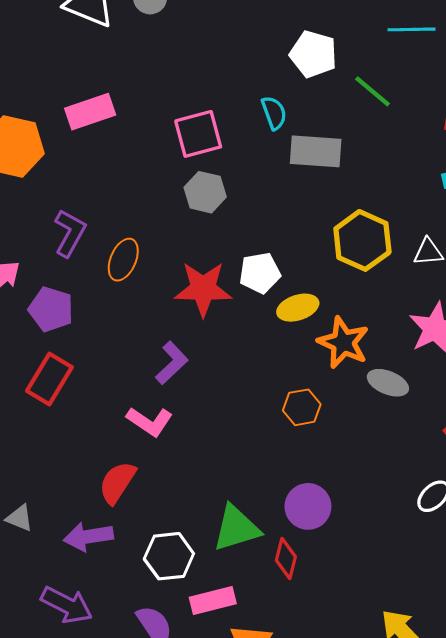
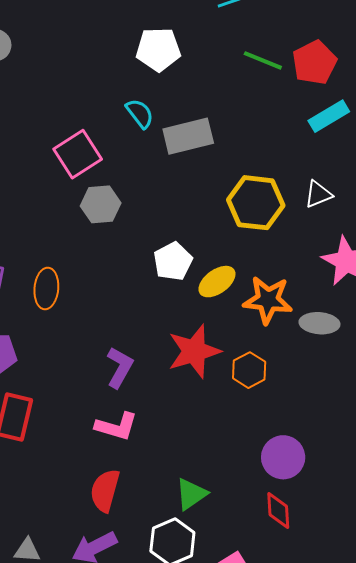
green line: (373, 91) -> (263, 60), moved
red star: (203, 289) -> (194, 351), moved
green triangle: (236, 528) -> (191, 494), moved, size x0.7

